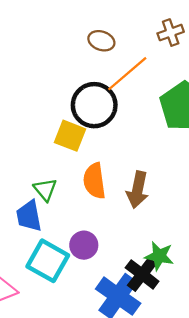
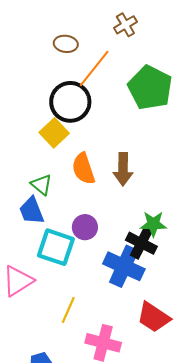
yellow square: (70, 136) -> (54, 133), turned 36

